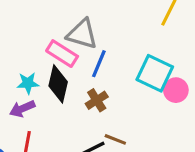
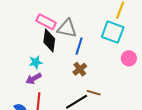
pink rectangle: (62, 54) -> (46, 22), moved
cyan square: (155, 73) -> (113, 32), moved
black diamond: (58, 84) -> (49, 41), moved

